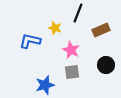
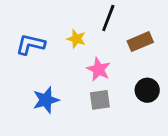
blue L-shape: (30, 41) -> (31, 44), moved
blue star: (45, 85) -> (46, 100), moved

